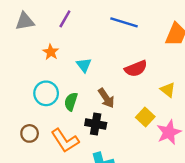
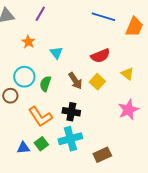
blue line: (124, 22) -> (103, 17), moved
yellow square: (145, 117) -> (97, 82), moved
black cross: (96, 124) -> (71, 112), moved
brown circle: (30, 133) -> (10, 96), moved

